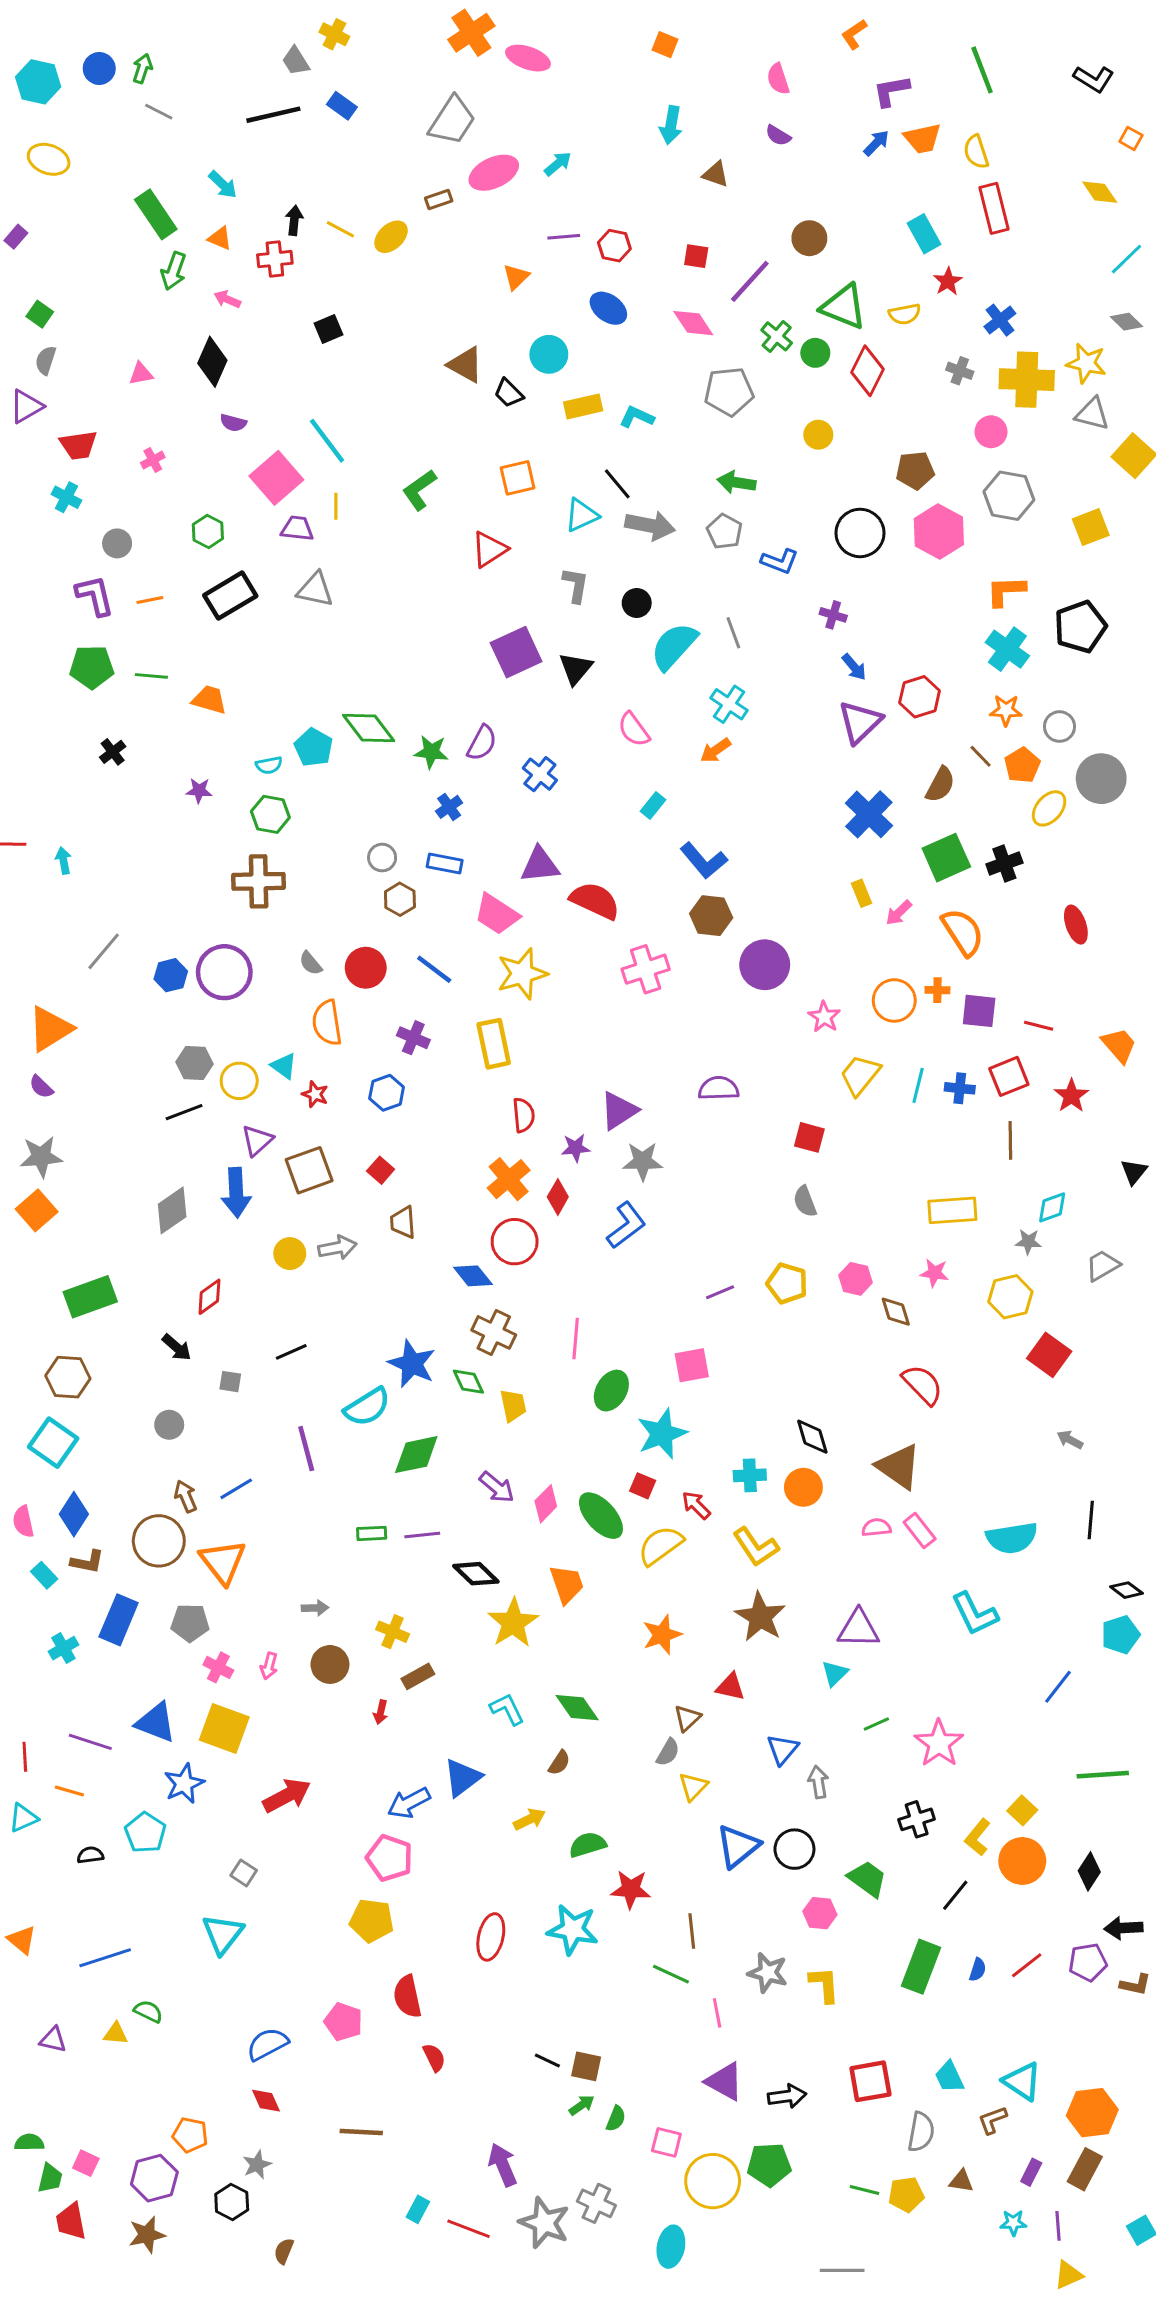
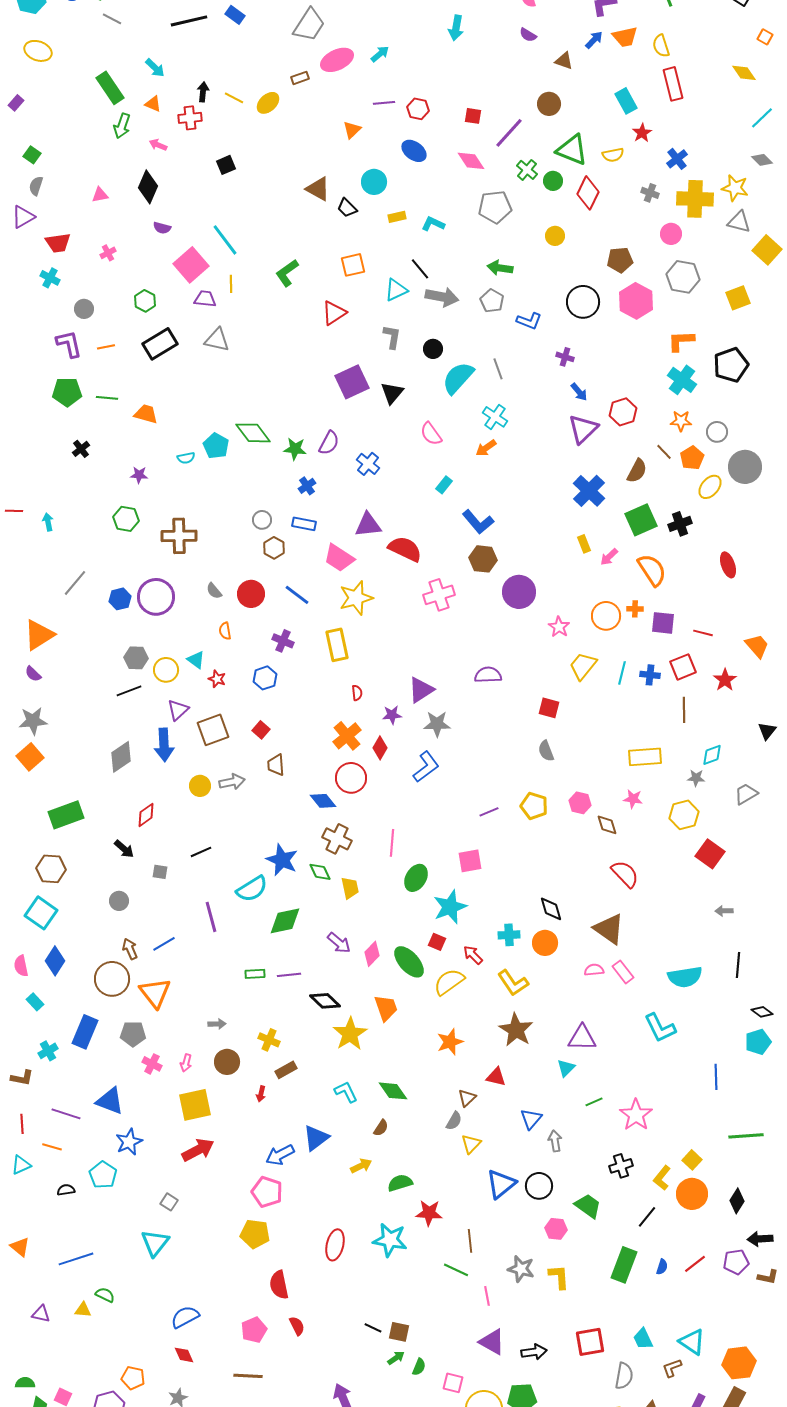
brown triangle: (716, 174) -> (564, 61), moved
yellow rectangle: (583, 406) -> (397, 217), size x0.7
green hexagon: (270, 814) -> (126, 519), moved
orange semicircle: (327, 1023) -> (225, 631), size x0.6
red semicircle: (524, 1115) -> (357, 693), size x0.7
gray arrow: (1070, 1440) -> (724, 911), turned -30
brown L-shape: (87, 1562) -> (22, 1078), moved
blue line: (1058, 1687) -> (716, 1077), turned -40
yellow square: (224, 1728) -> (195, 1105), moved, turned -32
pink pentagon: (343, 2022) -> (254, 1330), moved, turned 30

